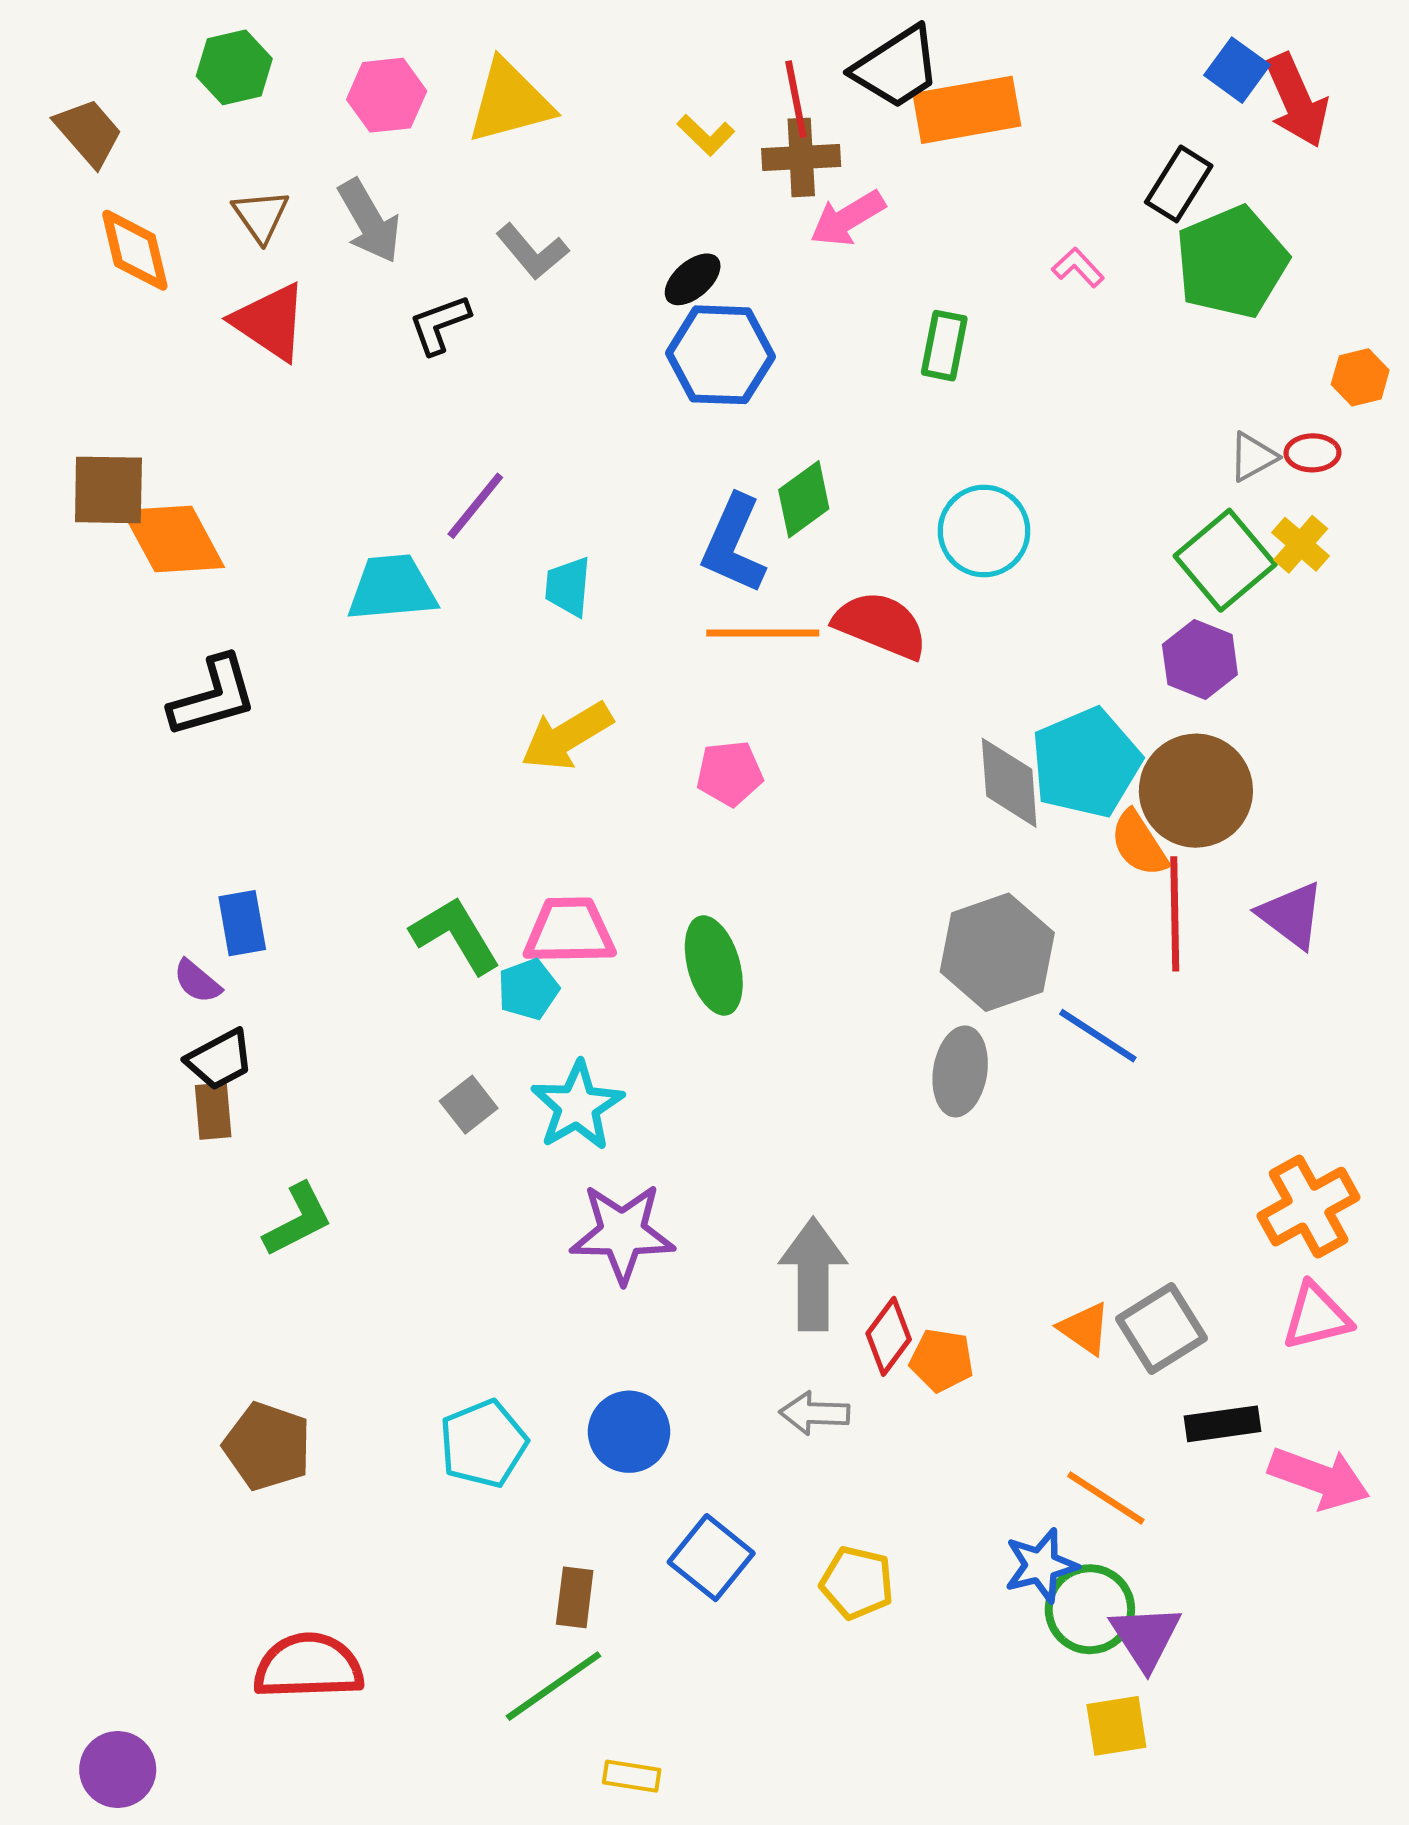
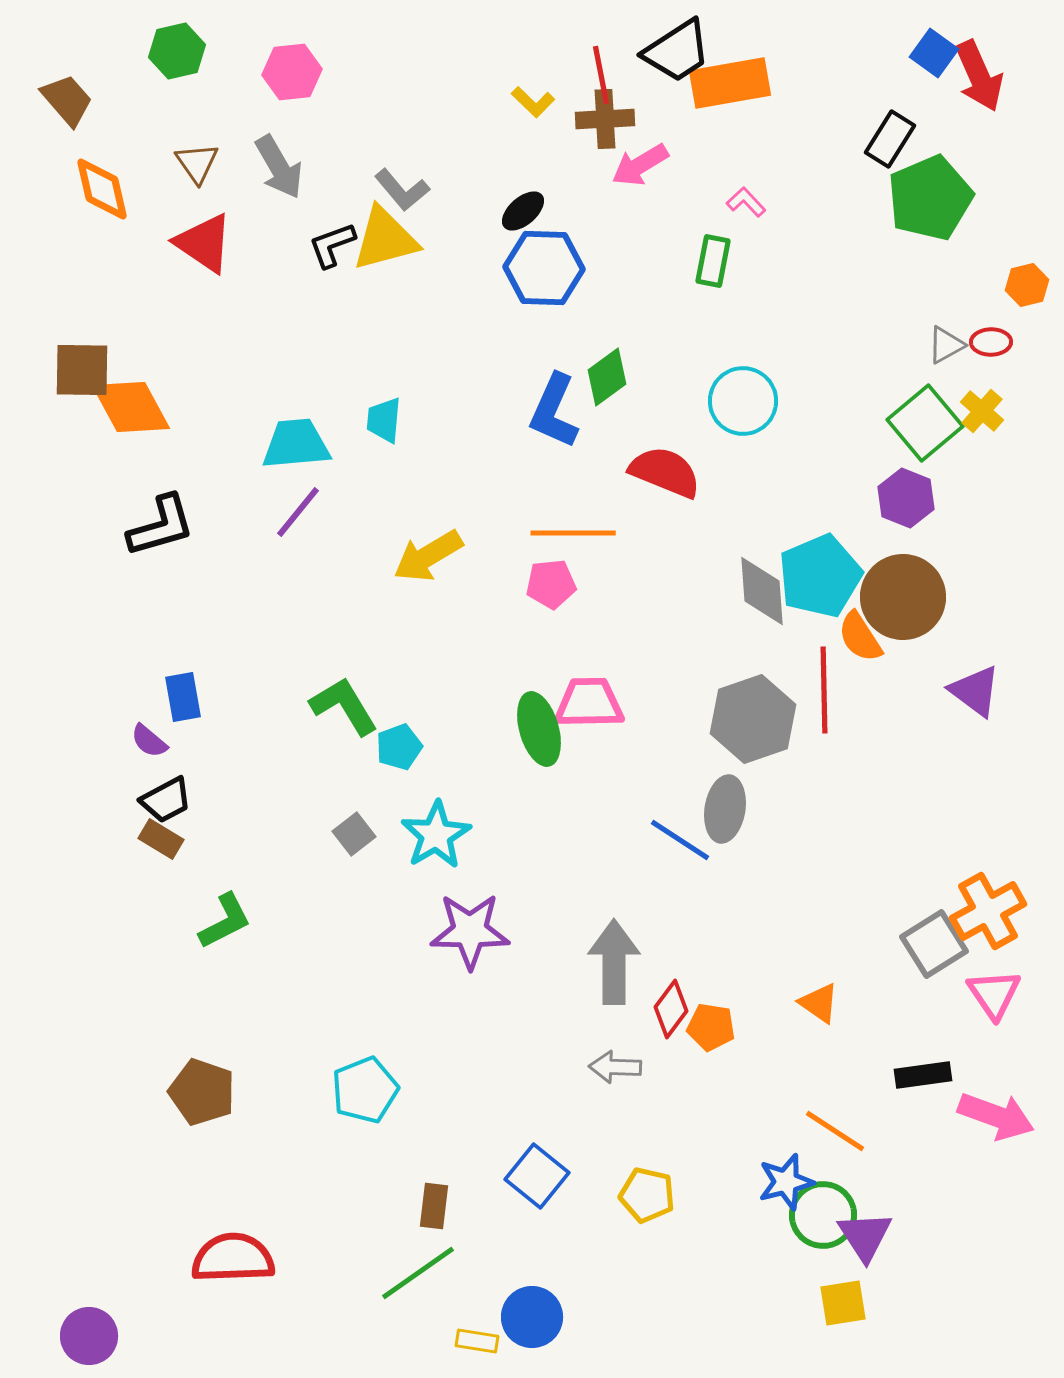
yellow triangle: (510, 102) -> (385, 239), moved
pink L-shape: (1078, 267) -> (746, 202), moved
purple line: (475, 506) -> (298, 512), moved
cyan trapezoid: (568, 587) -> (384, 420), moved
orange line: (763, 633) -> (573, 533), moved
red line: (1175, 914) -> (824, 690), moved
pink trapezoid: (569, 931) -> (589, 703), moved
blue line: (1098, 1036) -> (680, 840), moved
brown rectangle: (213, 1111) -> (161, 839), turned -54
pink triangle: (1316, 1317) -> (994, 994), turned -50
gray square: (1161, 1328) -> (934, 944), moved
blue circle: (629, 1432) -> (532, 1317), moved

